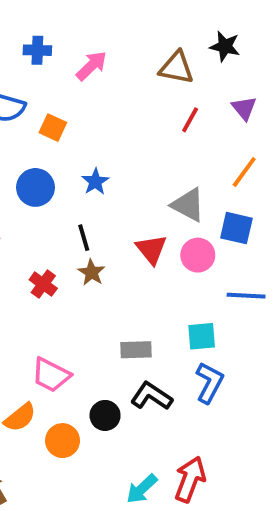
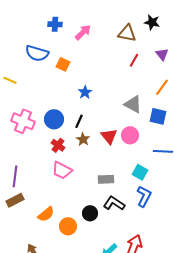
blue circle: (35, 187) -> (54, 119), moved
black line: (84, 238) -> (79, 121), turned 40
red triangle: (151, 249) -> (109, 136), moved
pink circle: (198, 255) -> (130, 135), moved
cyan square: (202, 336) -> (140, 172), turned 35
pink trapezoid: (51, 375) -> (62, 170), moved

